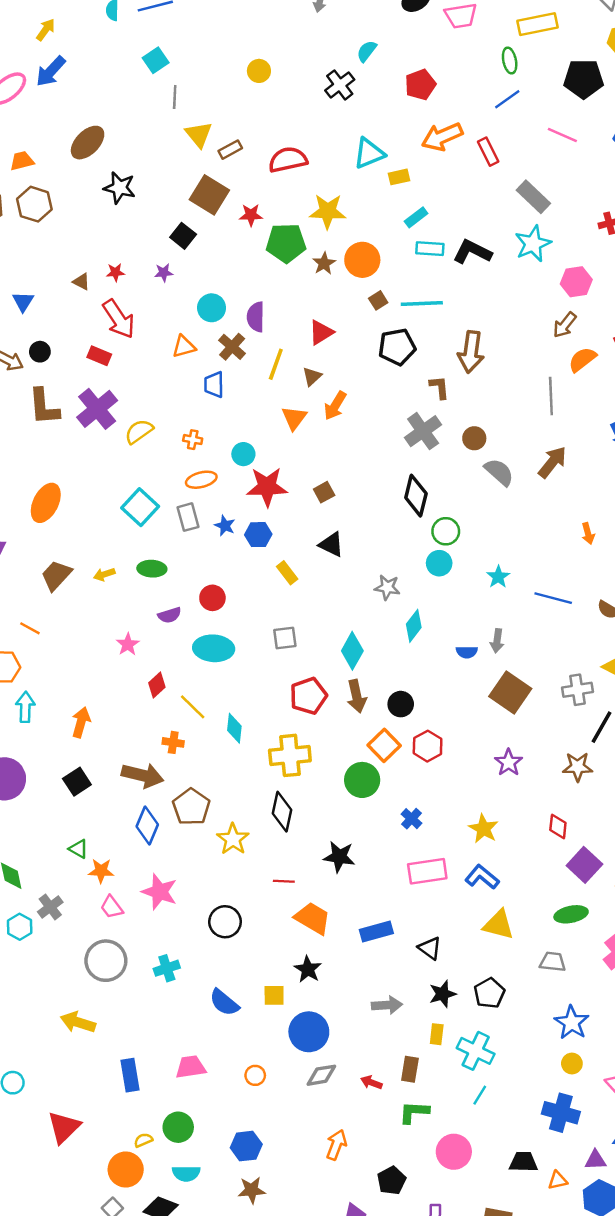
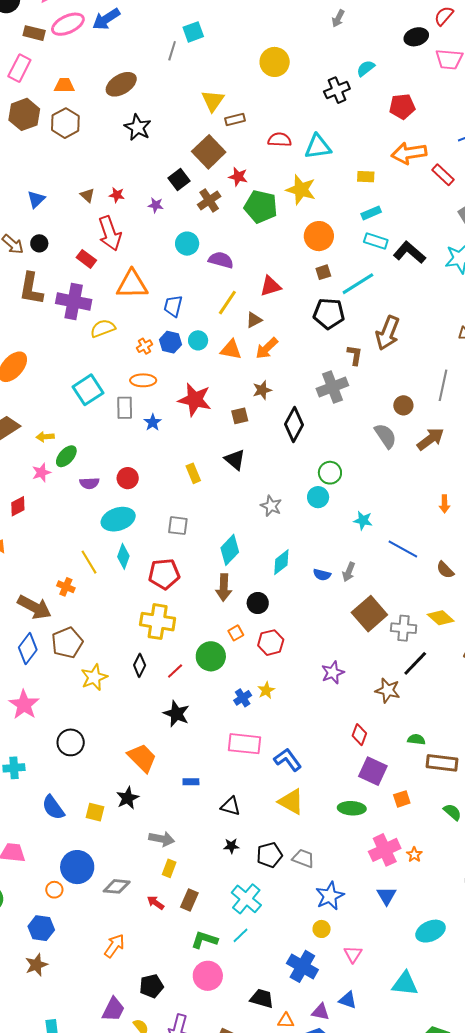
yellow circle: (259, 71) -> (275, 62), size x1.5
gray line: (175, 97) -> (172, 51), moved
red rectangle: (488, 152) -> (443, 175), turned -35
cyan triangle: (369, 153) -> (318, 147), moved
red semicircle: (288, 160) -> (279, 140), size x0.7
brown star: (324, 263) -> (262, 390), moved
cyan line: (422, 304) -> (358, 284), turned -44
purple semicircle: (256, 317) -> (221, 260), turned 90
orange triangle: (184, 347) -> (132, 284), moved, size x1.6
brown cross: (232, 347) -> (209, 200), moved
purple cross: (97, 409) -> (74, 301), turned 36
orange triangle: (294, 418) -> (231, 350), turned 50
brown circle: (474, 438) -> (403, 405), moved
orange cross: (193, 440) -> (145, 346), turned 35
cyan circle: (243, 454) -> (198, 340), moved
black diamond: (416, 496) -> (294, 424), moved
blue hexagon: (258, 535) -> (170, 342), moved
green ellipse: (152, 569) -> (66, 456), moved, turned -65
cyan star: (498, 577) -> (363, 520), turned 30
cyan diamond: (414, 626) -> (281, 562), moved
pink star: (128, 644) -> (41, 473), moved
cyan ellipse: (214, 648) -> (118, 519), turned -36
red diamond: (157, 685) -> (18, 506), moved
brown square: (510, 692) -> (369, 614), moved
red pentagon: (308, 696) -> (164, 574), moved
cyan diamond: (234, 728) -> (123, 556), moved
orange square: (384, 745) -> (236, 633), size x0.6
black diamond: (282, 812) -> (140, 665), size x0.7
yellow star: (483, 829) -> (266, 690), moved, size x0.7
purple square: (584, 865) -> (373, 771), turned -32
red line: (284, 881) -> (175, 671), moved, turned -60
blue rectangle: (376, 931) -> (191, 782), size x0.6
black triangle: (430, 948) -> (231, 806), turned -35
gray trapezoid: (553, 962) -> (303, 858), moved
black star: (443, 994) -> (231, 846), size x0.7
gray arrow: (387, 1005) -> (162, 839), moved
blue circle: (309, 1032) -> (77, 867), moved
yellow rectangle: (437, 1034) -> (169, 868), moved
orange circle: (255, 1075) -> (54, 890), moved
green L-shape: (414, 1112) -> (204, 940), moved
brown star: (252, 1190) -> (36, 965), turned -30

